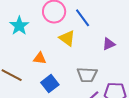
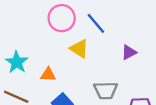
cyan star: (19, 26) -> (17, 62), moved

